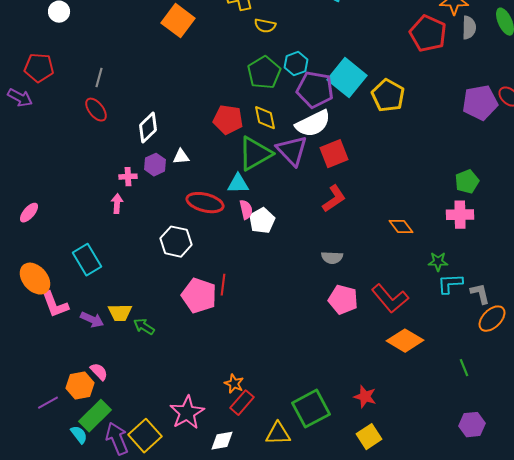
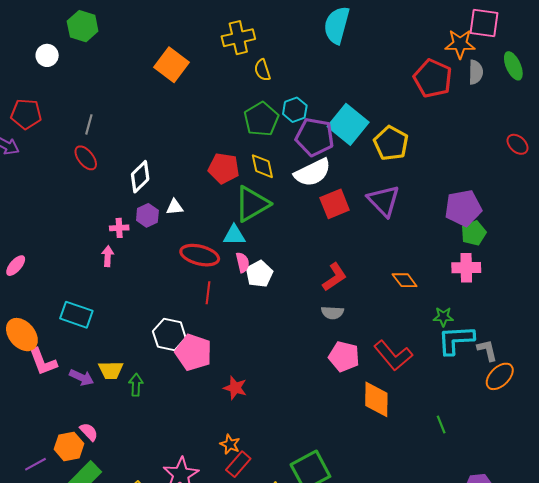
yellow semicircle: (265, 26) -> (262, 70), turned 60
purple pentagon: (480, 103) -> (463, 208), moved
purple triangle: (292, 151) -> (384, 201), moved
red L-shape: (334, 199) -> (335, 277), moved
white hexagon: (176, 242) -> (169, 335), moved
cyan rectangle: (87, 260) -> (76, 315), turned -40
cyan L-shape: (450, 284) -> (456, 340), size x1.4
red line: (223, 285) -> (208, 293), moved
green arrow: (144, 327) -> (136, 385), turned 60
orange diamond: (405, 341) -> (376, 399), moved, turned 60
green line: (464, 368) -> (441, 424), moved
red star: (365, 397) -> (235, 388), moved

